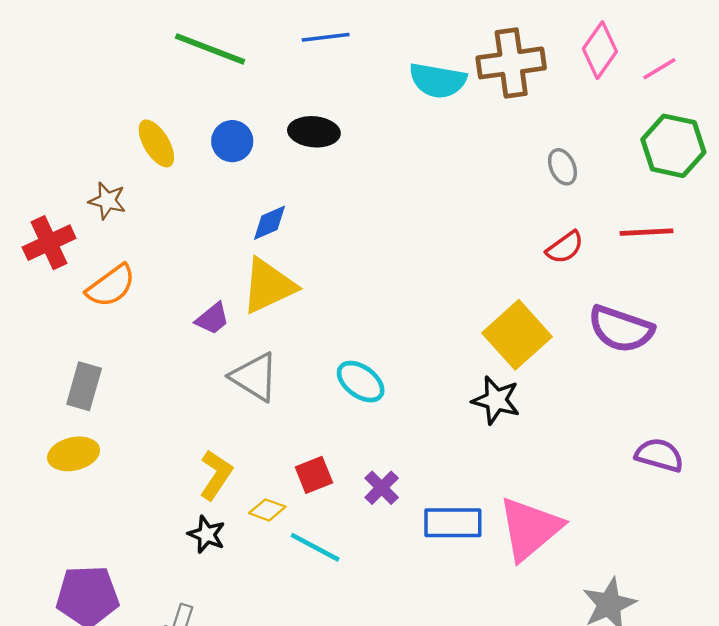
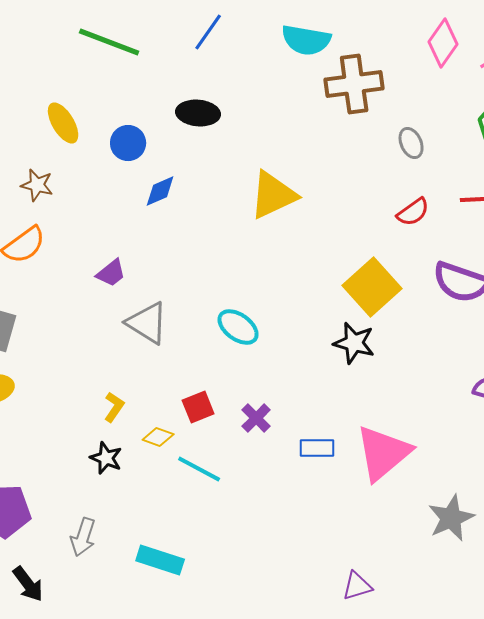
blue line: (326, 37) -> (208, 32), turned -48
brown cross: (511, 63) -> (354, 84), moved
cyan semicircle: (438, 80) -> (306, 40), moved
blue circle: (232, 141) -> (128, 143), moved
brown star: (107, 201) -> (37, 185), moved
yellow triangle: (268, 286) -> (273, 195), moved
yellow L-shape: (216, 475) -> (114, 407), size x0.7
blue rectangle: (453, 523) -> (317, 448), size x0.7

